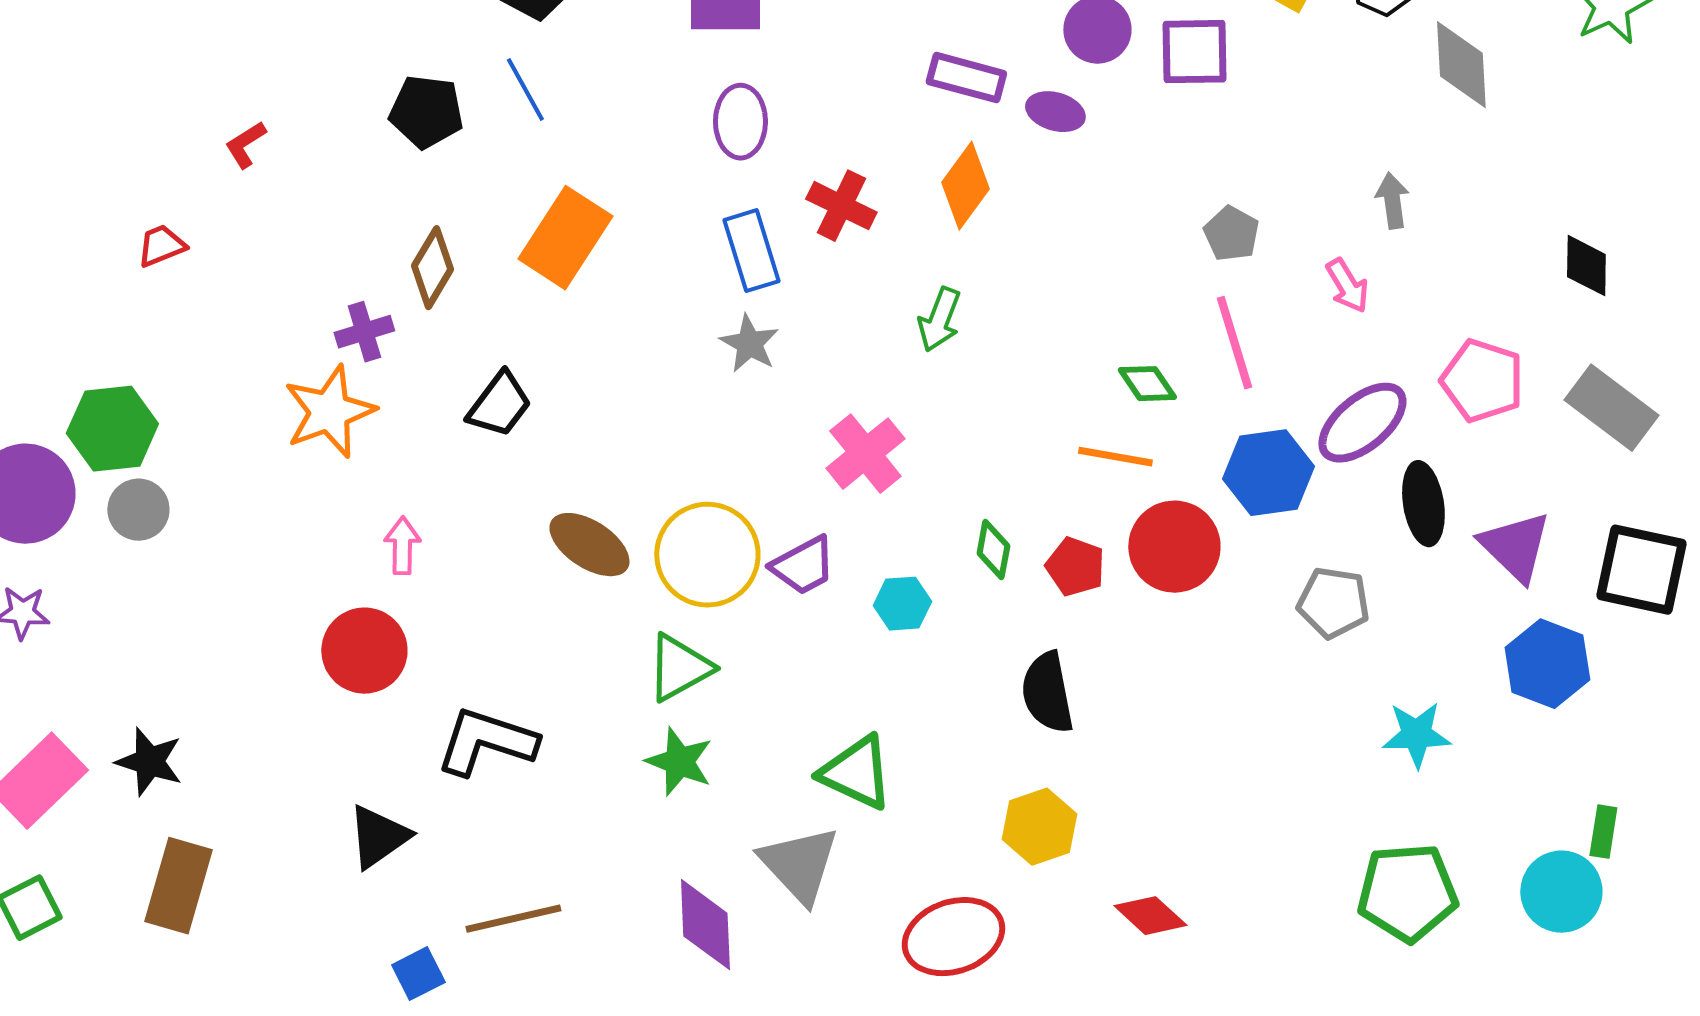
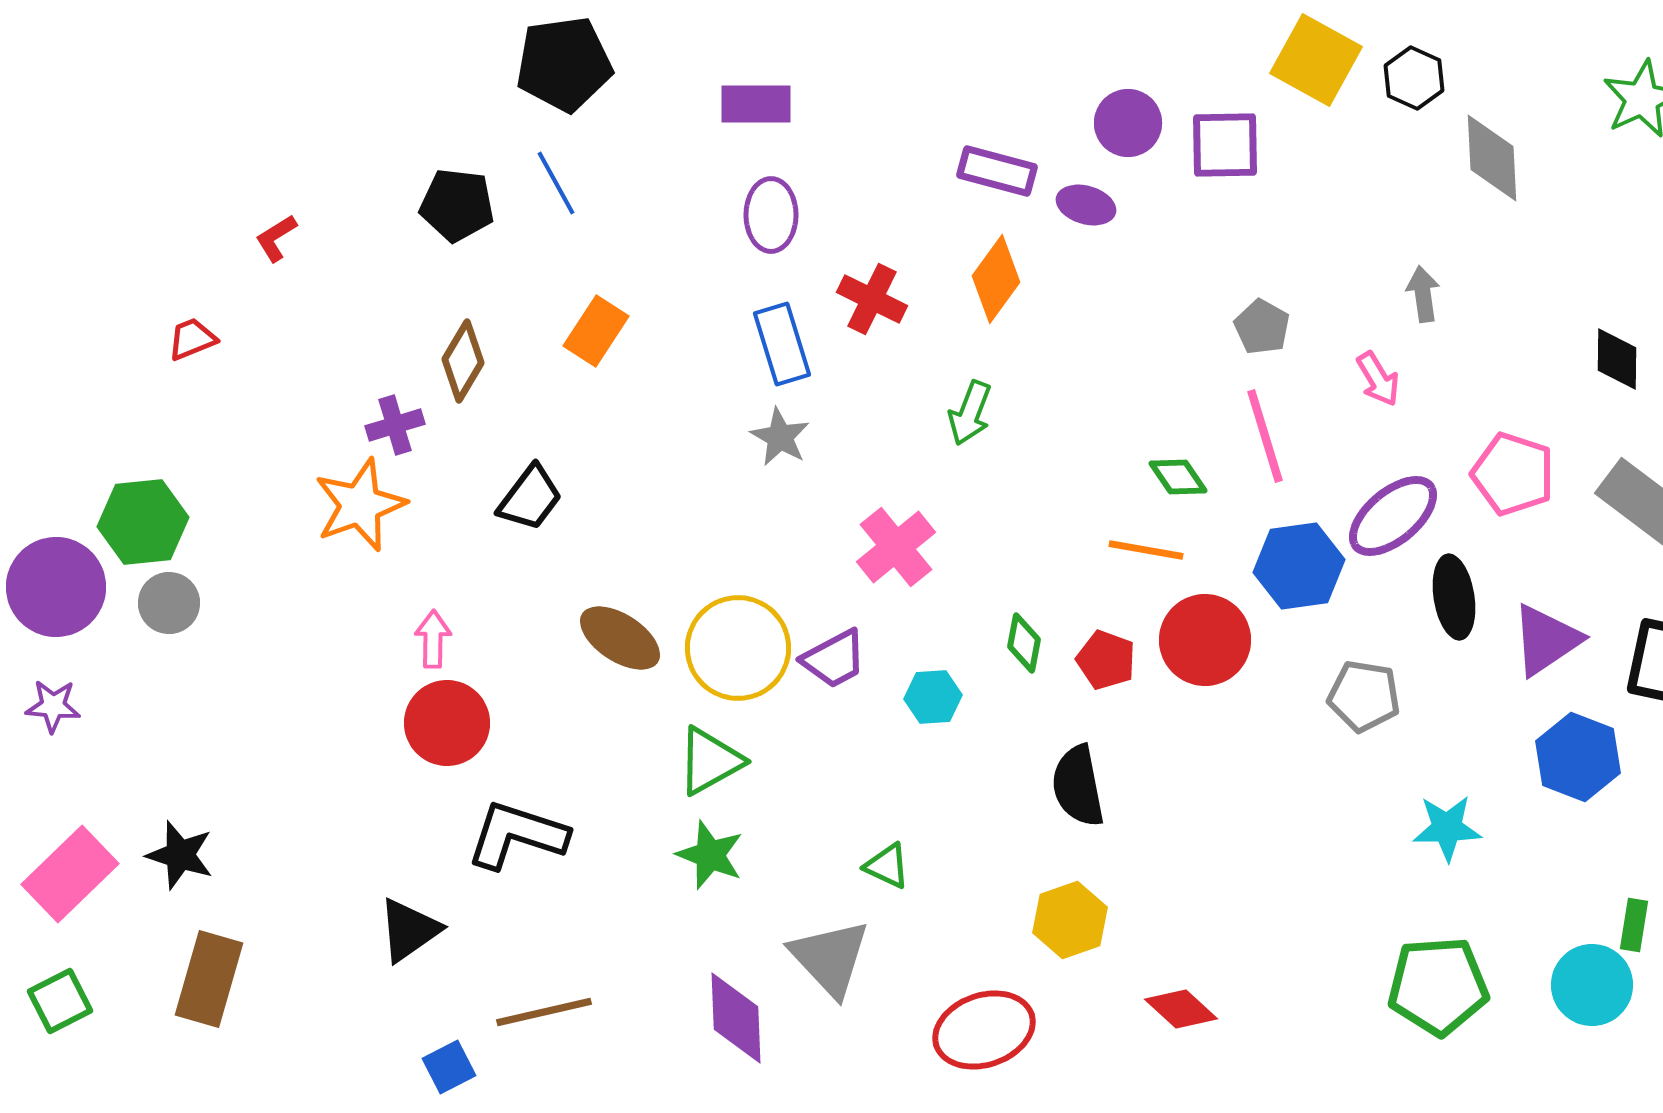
orange rectangle: (565, 238) -> (596, 331), size x0.7
purple triangle: (1515, 547) -> (1546, 640), turned 42
red circle: (364, 651) -> (447, 723), moved
green triangle: (856, 773) -> (887, 866), size x0.6

